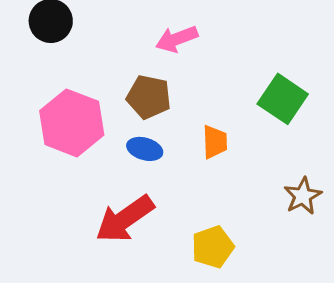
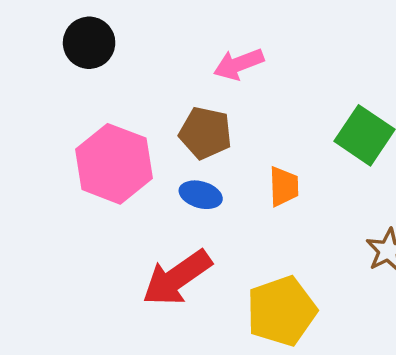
yellow pentagon: (213, 247) -> (281, 311), size x1.4

